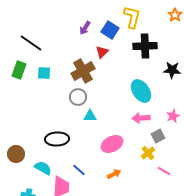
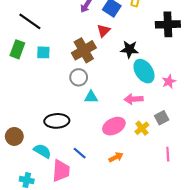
black cross: (145, 46) -> (168, 24), moved
black star: (172, 70) -> (129, 49), moved
pink star: (173, 116) -> (169, 81), moved
pink arrow: (141, 118) -> (134, 99), moved
yellow cross: (148, 153) -> (142, 128), moved
pink line: (164, 171) -> (168, 154), turned 56

